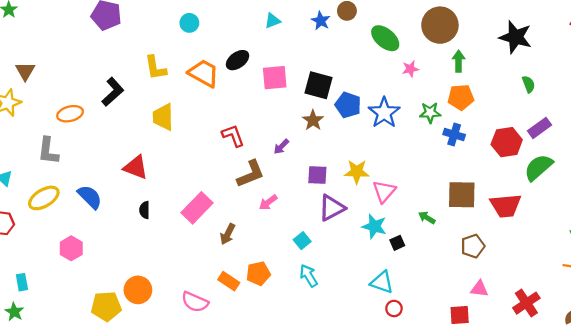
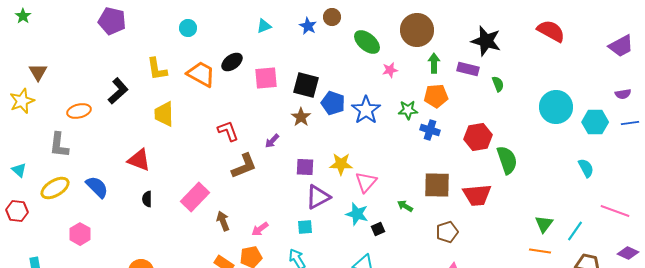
purple rectangle: (540, 128) -> (468, 69), moved, turned 50
green semicircle: (538, 167) -> (507, 160), turned 112
pink arrow: (268, 202) -> (260, 229), moved
brown arrow: (228, 234) -> (223, 221), turned 132
cyan square: (302, 241) -> (305, 227), moved, turned 35

